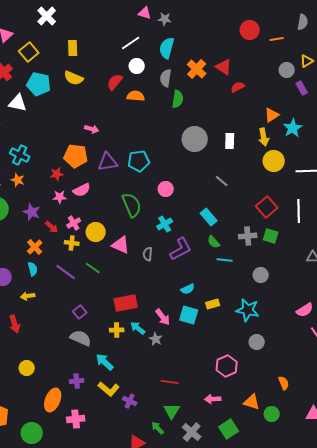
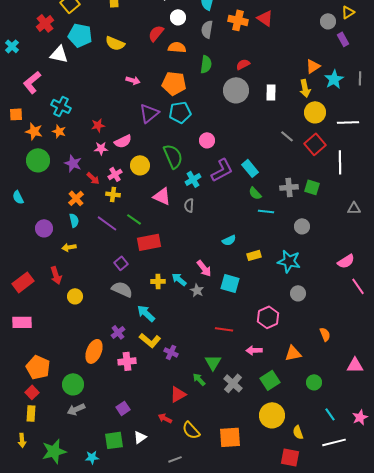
orange cross: (197, 69) -> (238, 20), turned -30
yellow semicircle: (74, 78) -> (115, 43), moved
red semicircle: (238, 87) -> (243, 64), moved
green semicircle: (178, 99) -> (206, 64), moved
orange pentagon: (76, 156) -> (174, 83), moved
purple triangle: (108, 162) -> (149, 113), turned -30
gray line: (222, 181) -> (287, 136), moved
red square: (267, 207) -> (315, 144), moved
cyan cross: (165, 224) -> (193, 179), moved
yellow circle: (96, 232) -> (140, 165), moved
purple L-shape: (181, 249) -> (222, 170), moved
red rectangle: (126, 303) -> (149, 242), moved
cyan square: (189, 315) -> (230, 283), moved
yellow circle: (27, 368) -> (75, 296), moved
purple cross: (77, 381) -> (118, 332), turned -32
red line: (170, 382) -> (224, 329), moved
orange triangle: (252, 402) -> (293, 353), turned -30
green circle: (272, 414) -> (314, 382), moved
pink cross: (76, 419) -> (127, 361), moved

